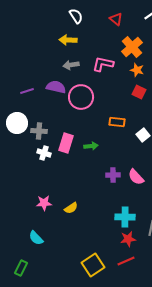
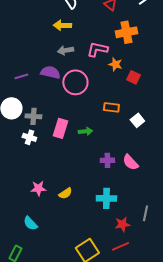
orange cross: (132, 47) -> (126, 32), turned 30
orange star: (137, 70) -> (115, 64), moved
white cross: (44, 153) -> (29, 137), moved
cyan cross: (125, 217) -> (106, 198), moved

